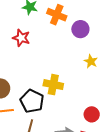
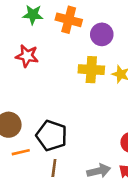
yellow cross: (53, 85) -> (91, 70), moved

